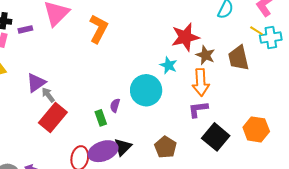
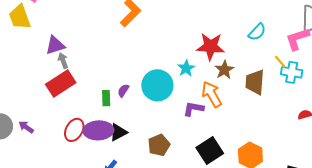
orange arrow: (201, 82) -> (212, 94), turned 136
purple L-shape: (198, 109) -> (193, 109), moved

